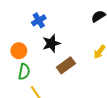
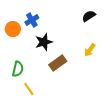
orange circle: (19, 51) -> (13, 29), moved

